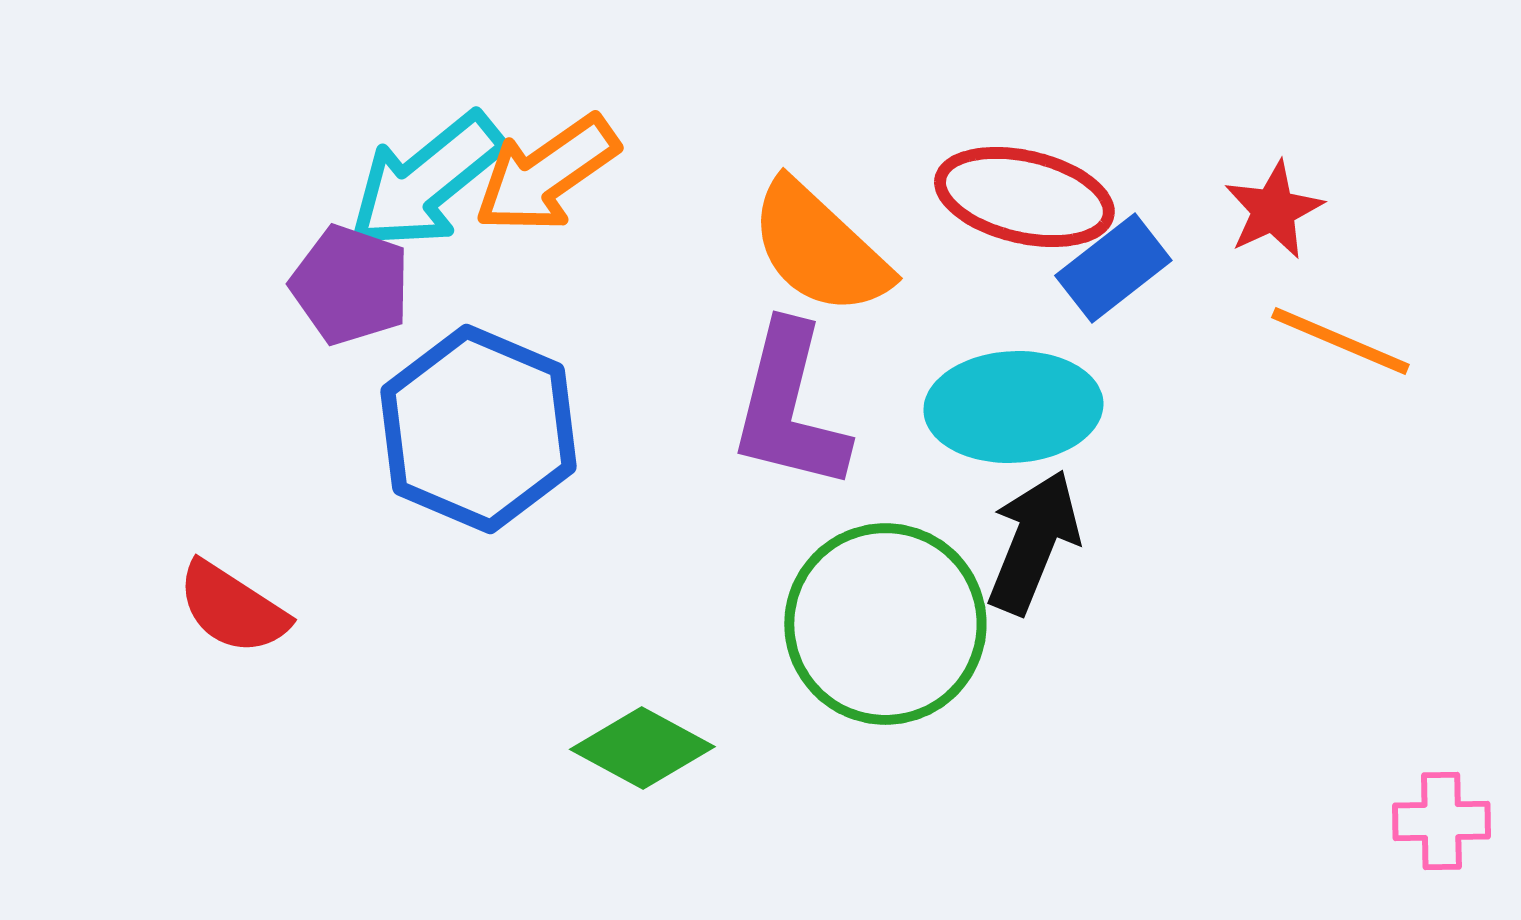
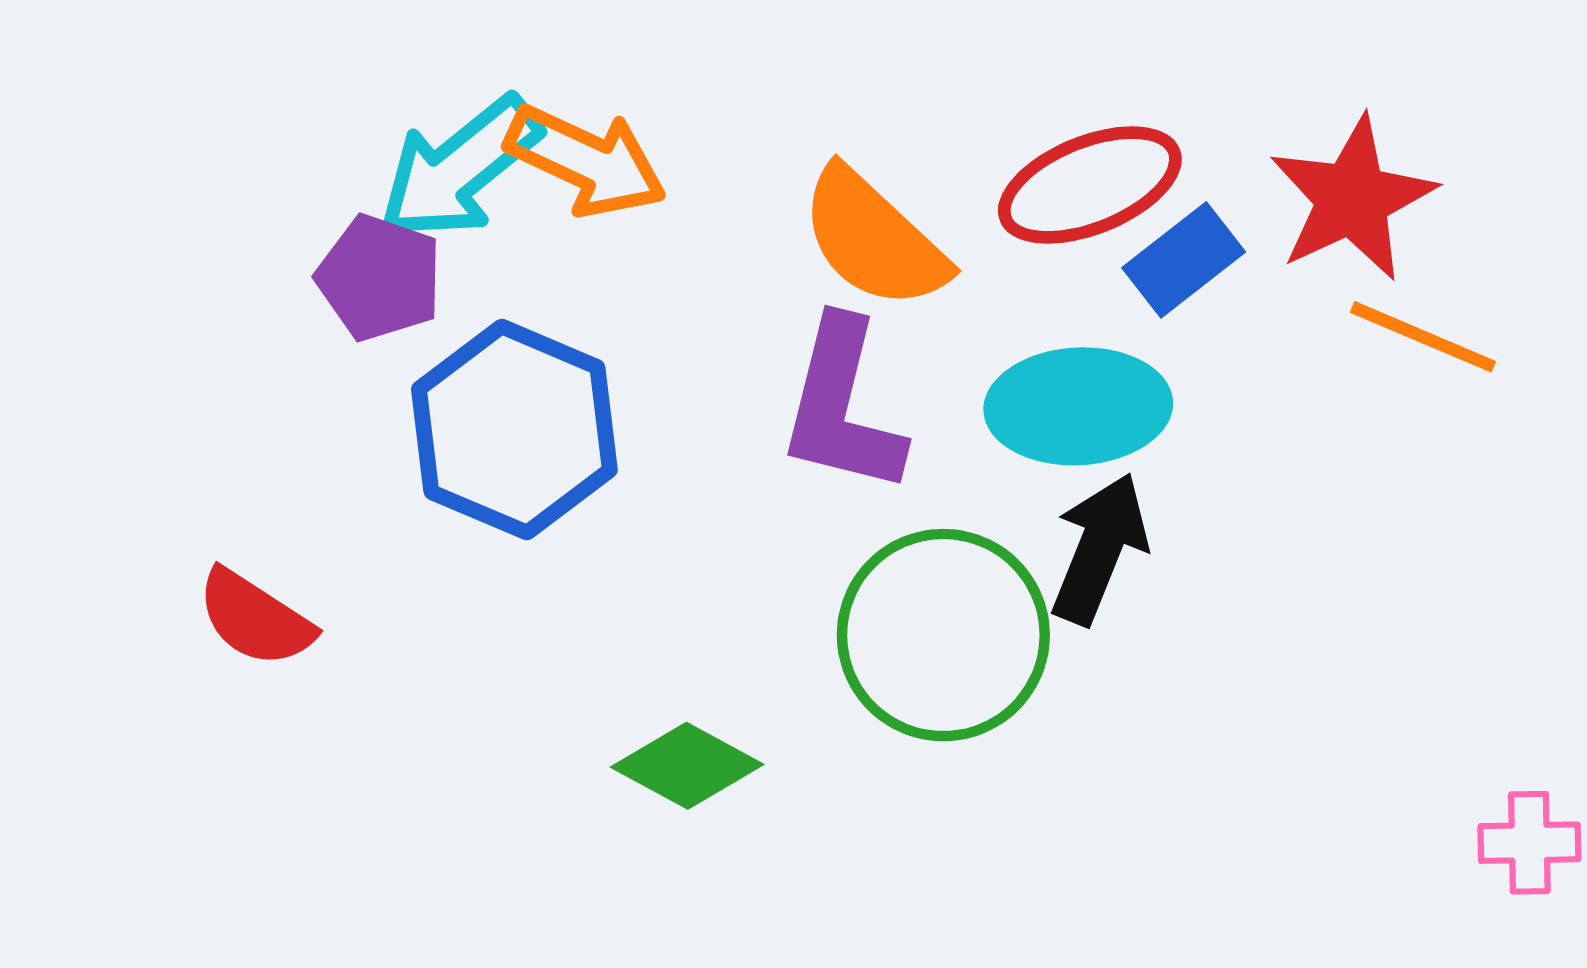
orange arrow: (546, 174) -> (586, 161), turned -120
red ellipse: (1024, 197) -> (1090, 185), turned -35
red star: (1273, 210) -> (1352, 199), size x1.6

